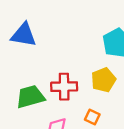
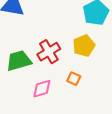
red cross: (64, 87) -> (49, 52), turned -30

